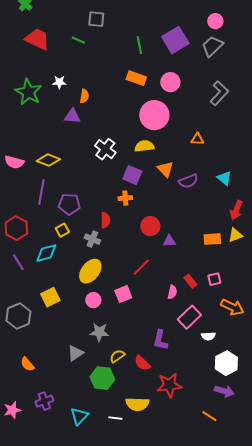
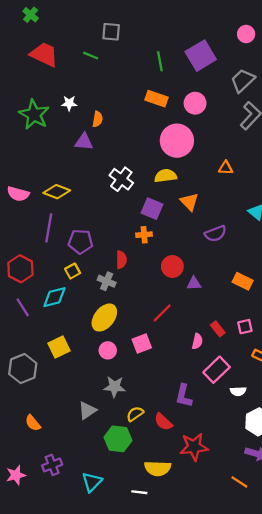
gray trapezoid: (212, 46) -> (243, 81), moved
purple semicircle: (188, 181) -> (215, 234), moved
orange rectangle: (212, 239) -> (243, 281), turned 30
white line: (115, 418) -> (139, 492), moved

